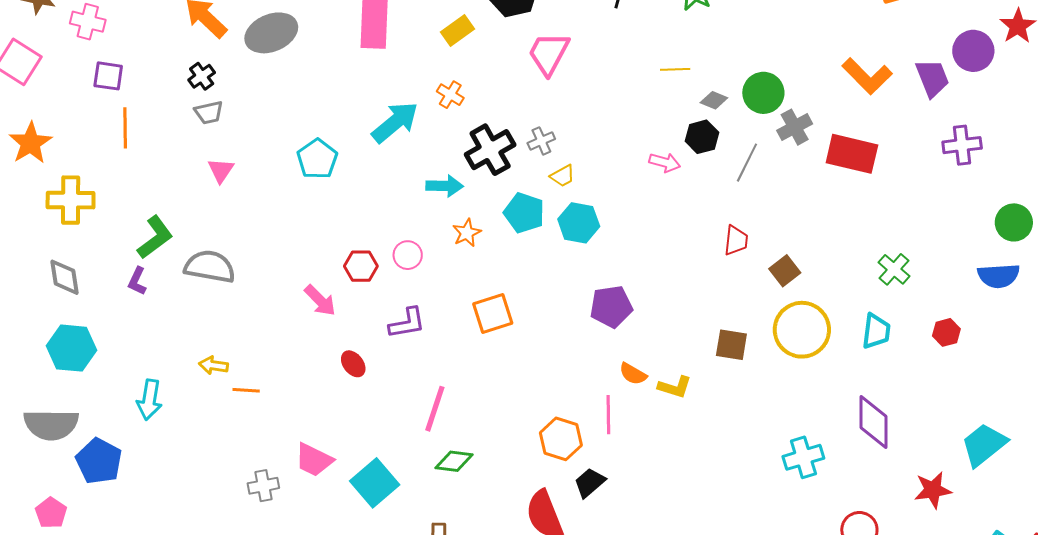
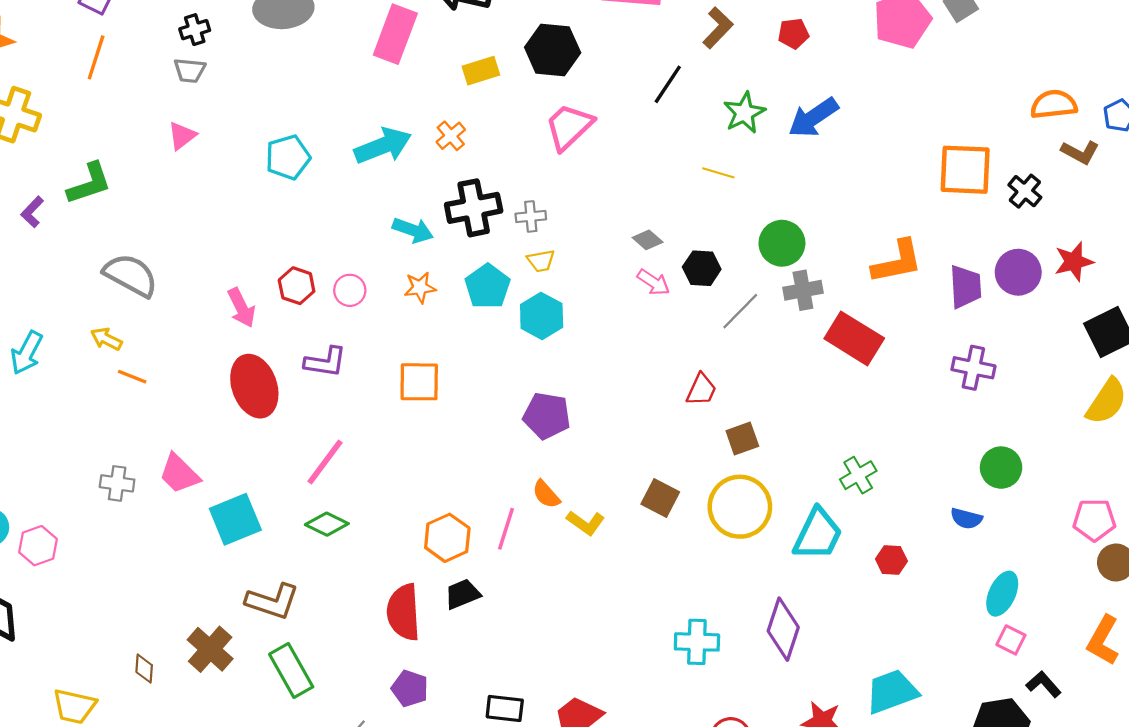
yellow line: (675, 69) -> (718, 173), moved
orange L-shape: (867, 76) -> (897, 262), turned -75
gray diamond: (714, 100) -> (648, 240), moved
gray semicircle: (210, 267) -> (131, 275), moved
blue semicircle: (999, 276) -> (966, 519), size x0.7
purple L-shape: (137, 281) -> (32, 212), moved
cyan trapezoid: (876, 331) -> (818, 534), size x1.4
red ellipse: (353, 364) -> (254, 386), size x2.0

